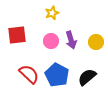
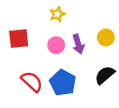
yellow circle: (96, 42) -> (106, 37), moved
black semicircle: (87, 77) -> (105, 75), moved

